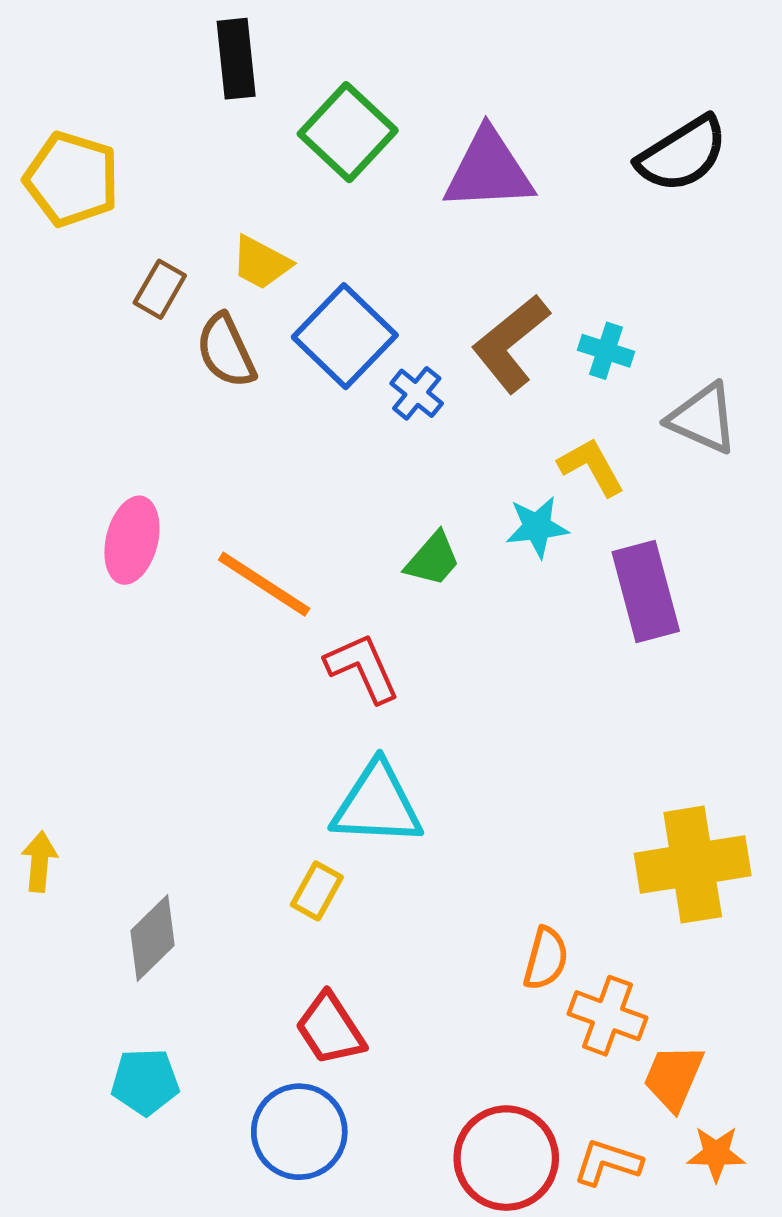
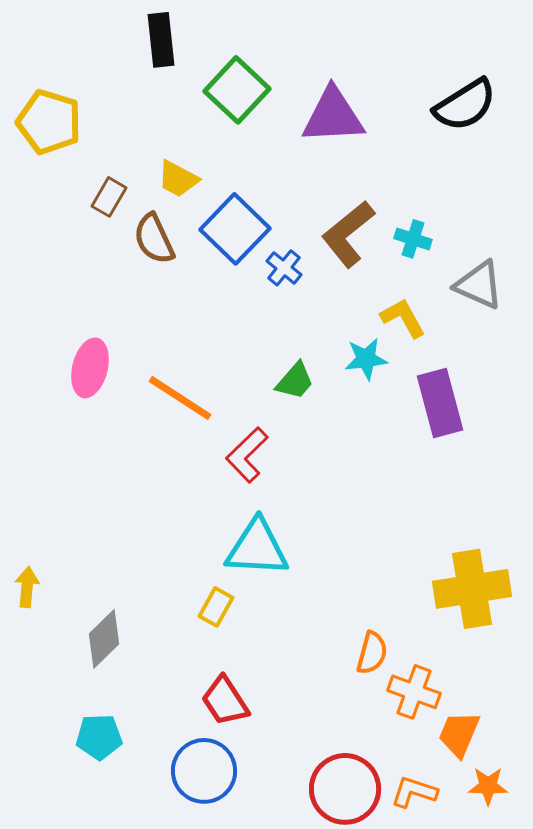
red L-shape: (362, 668) -> (247, 455), turned -110

